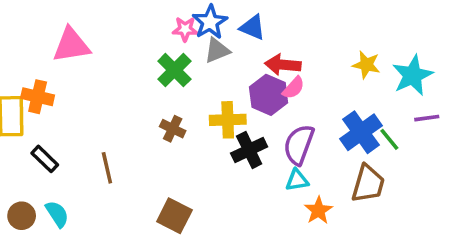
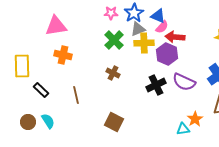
pink star: (185, 29) -> (111, 13), moved
pink semicircle: (293, 88) -> (162, 27), moved
orange cross: (38, 97) -> (63, 55), moved
yellow cross: (228, 120) -> (144, 43), moved
purple semicircle: (299, 145) -> (184, 82), turned -85
cyan triangle: (297, 180) -> (183, 129), moved

